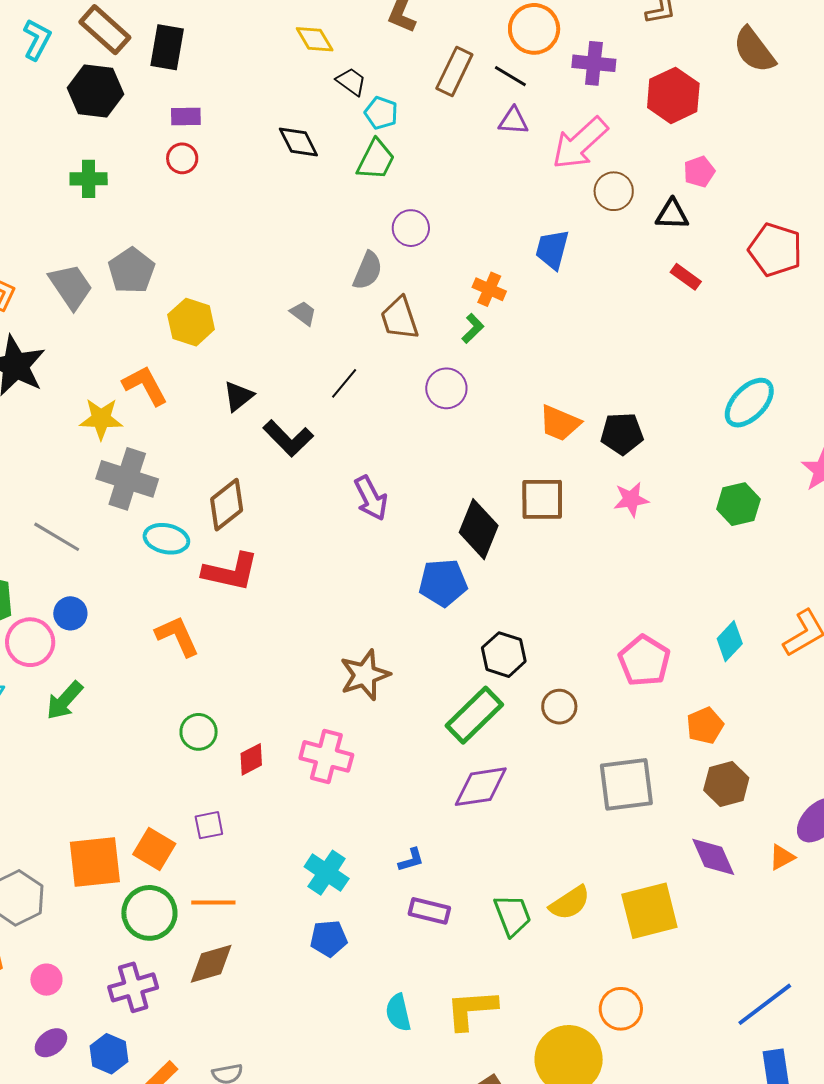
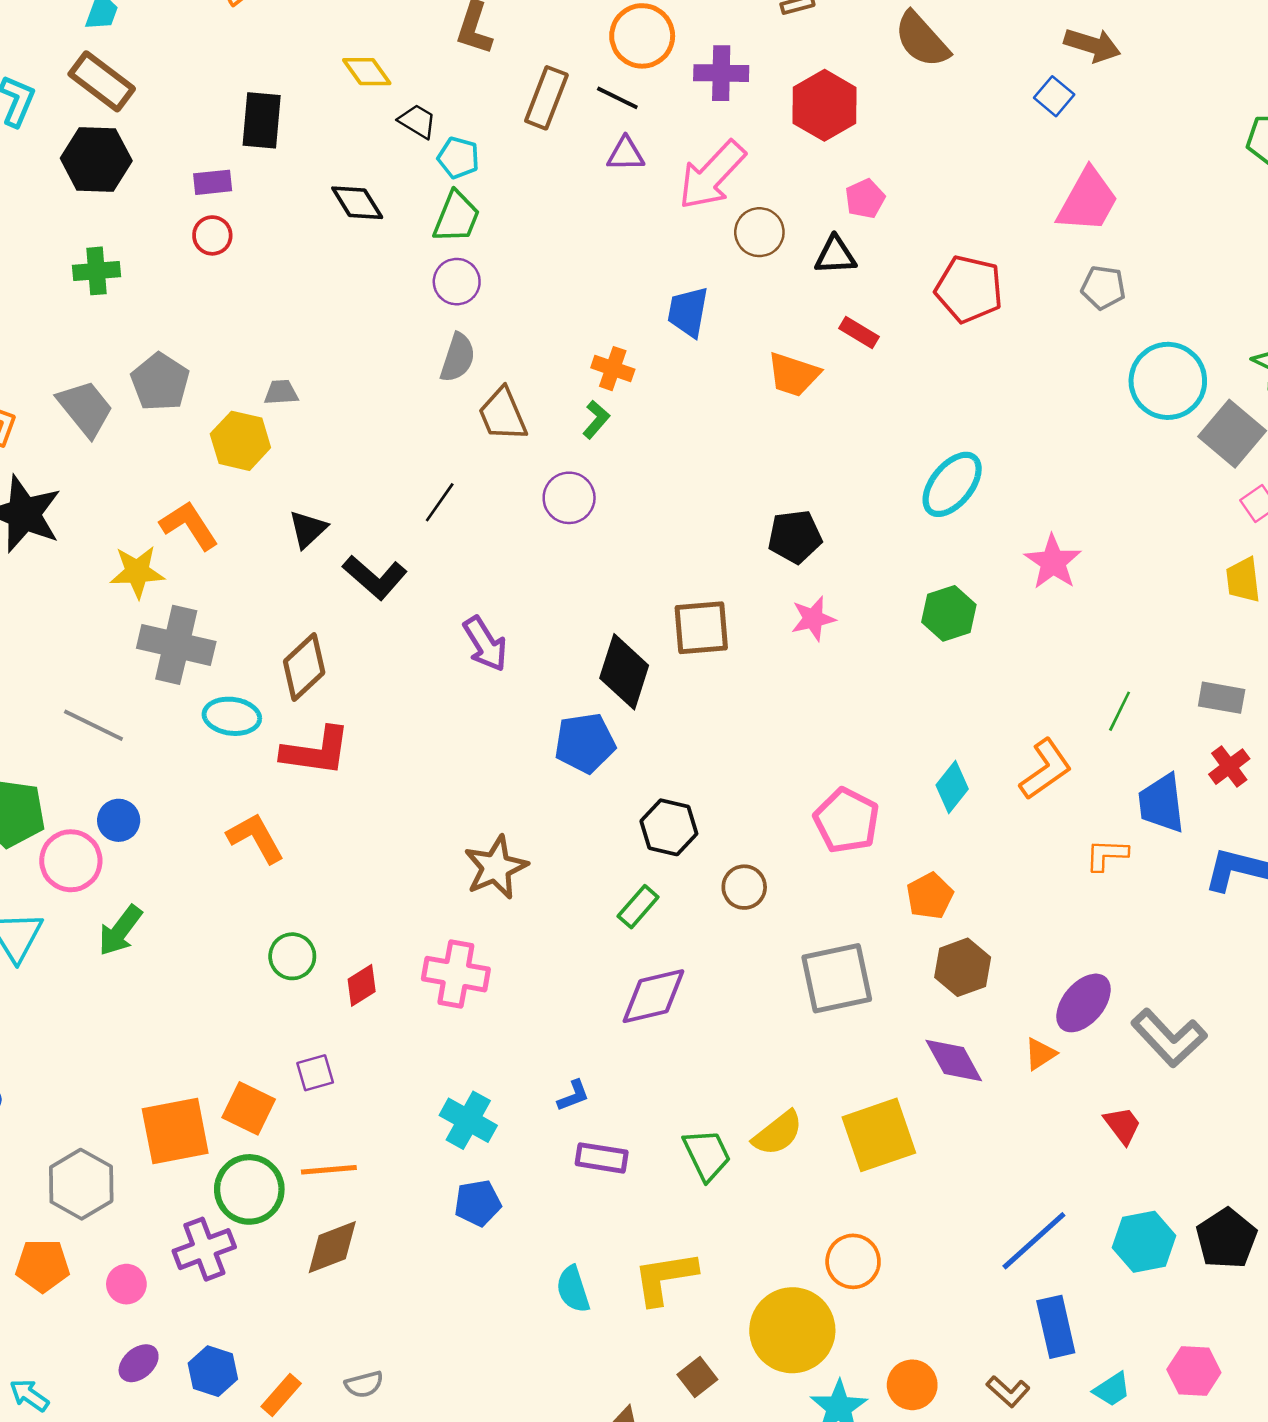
black rectangle: (167, 47) -> (262, 120), moved
purple circle: (411, 228) -> (457, 282), moved
gray trapezoid: (303, 313) -> (281, 392), moved, turned -36
orange trapezoid: (560, 423) -> (793, 375), moved
green rectangle: (474, 715) -> (638, 907), size x0.6
purple cross: (133, 987) -> (204, 1249), moved

